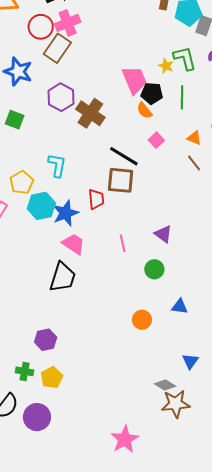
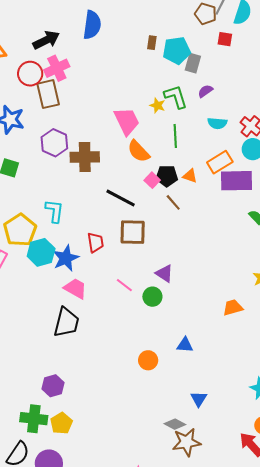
brown rectangle: (57, 48) -> (48, 94), turned -44
black pentagon: (152, 93) -> (167, 176), moved
orange semicircle: (144, 111) -> (138, 151), size x1.4
brown cross: (90, 113) -> (85, 157), turned -32
brown line: (194, 163) -> (173, 202), moved
brown square: (121, 180) -> (133, 232), moved
yellow pentagon: (22, 182) -> (20, 230), size x1.4
pink line: (123, 243) -> (124, 285), turned -36
green circle: (154, 269) -> (152, 297), moved
green cross: (25, 371) -> (34, 419), size x1.5

